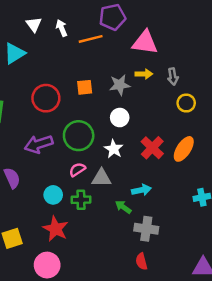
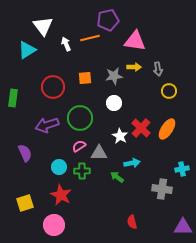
white triangle: (34, 24) -> (43, 26), size x1.5
white arrow: (62, 28) -> (66, 44), moved
white star: (114, 149) -> (120, 136), moved
gray cross: (146, 229) -> (162, 189), moved

